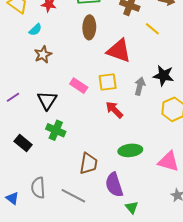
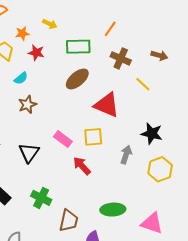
brown ellipse: (89, 27) -> (77, 79), turned 45
gray arrow: (140, 86) -> (126, 155), moved
red arrow: (114, 110) -> (82, 166), moved
green cross: (56, 130) -> (41, 198), moved

